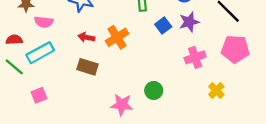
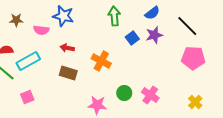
pink semicircle: (44, 22) -> (41, 30), moved
orange cross: (117, 37) -> (101, 61), moved, turned -30
pink cross: (195, 57) -> (150, 95), moved, turned -36
yellow cross: (216, 90) -> (195, 102), moved

